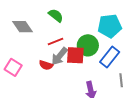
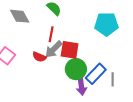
red line: (55, 42) -> (51, 34), turned -63
green circle: (88, 45) -> (76, 69), moved
blue rectangle: (110, 57) -> (96, 74), moved

